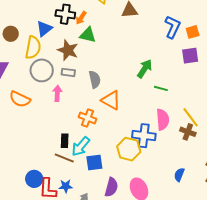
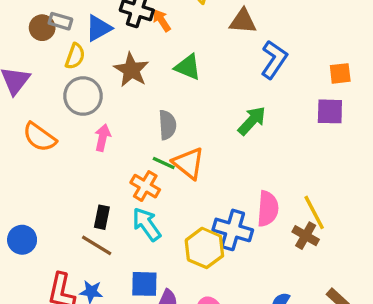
orange arrow: (81, 18) -> (162, 20), turned 104
blue L-shape: (173, 27) -> (274, 60), moved
green triangle: (88, 35) -> (188, 67), moved
yellow semicircle: (33, 47) -> (75, 56), size x0.7
gray rectangle: (68, 72) -> (60, 21), moved
green line: (161, 88) -> (164, 163), moved
cyan arrow: (81, 146) -> (147, 224), moved, turned 95
blue square: (94, 162) -> (144, 284), moved
blue circle: (34, 179) -> (22, 240), moved

